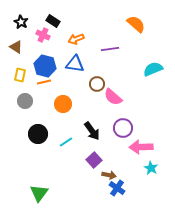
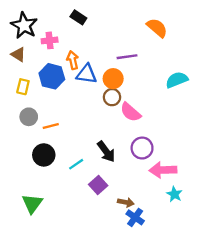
black rectangle: (53, 21) -> (78, 17), moved
black star: (21, 22) -> (24, 25), size x1.6
pink cross: (43, 35) -> (50, 40), turned -32
orange arrow: (76, 39) -> (73, 60), moved, turned 98
orange line: (44, 82) -> (51, 126), moved
orange circle: (63, 104) -> (113, 79), moved
purple square: (94, 160) -> (98, 185), moved
green triangle: (39, 193) -> (32, 204), moved

